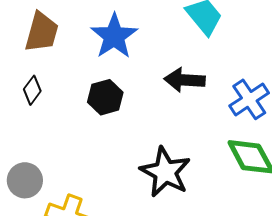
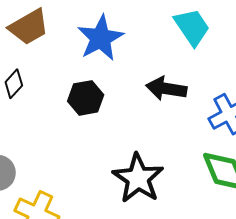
brown trapezoid: (42, 32) -> (29, 27), turned 39

